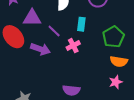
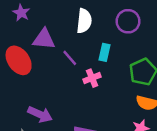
purple arrow: (40, 49) -> (40, 114), moved

